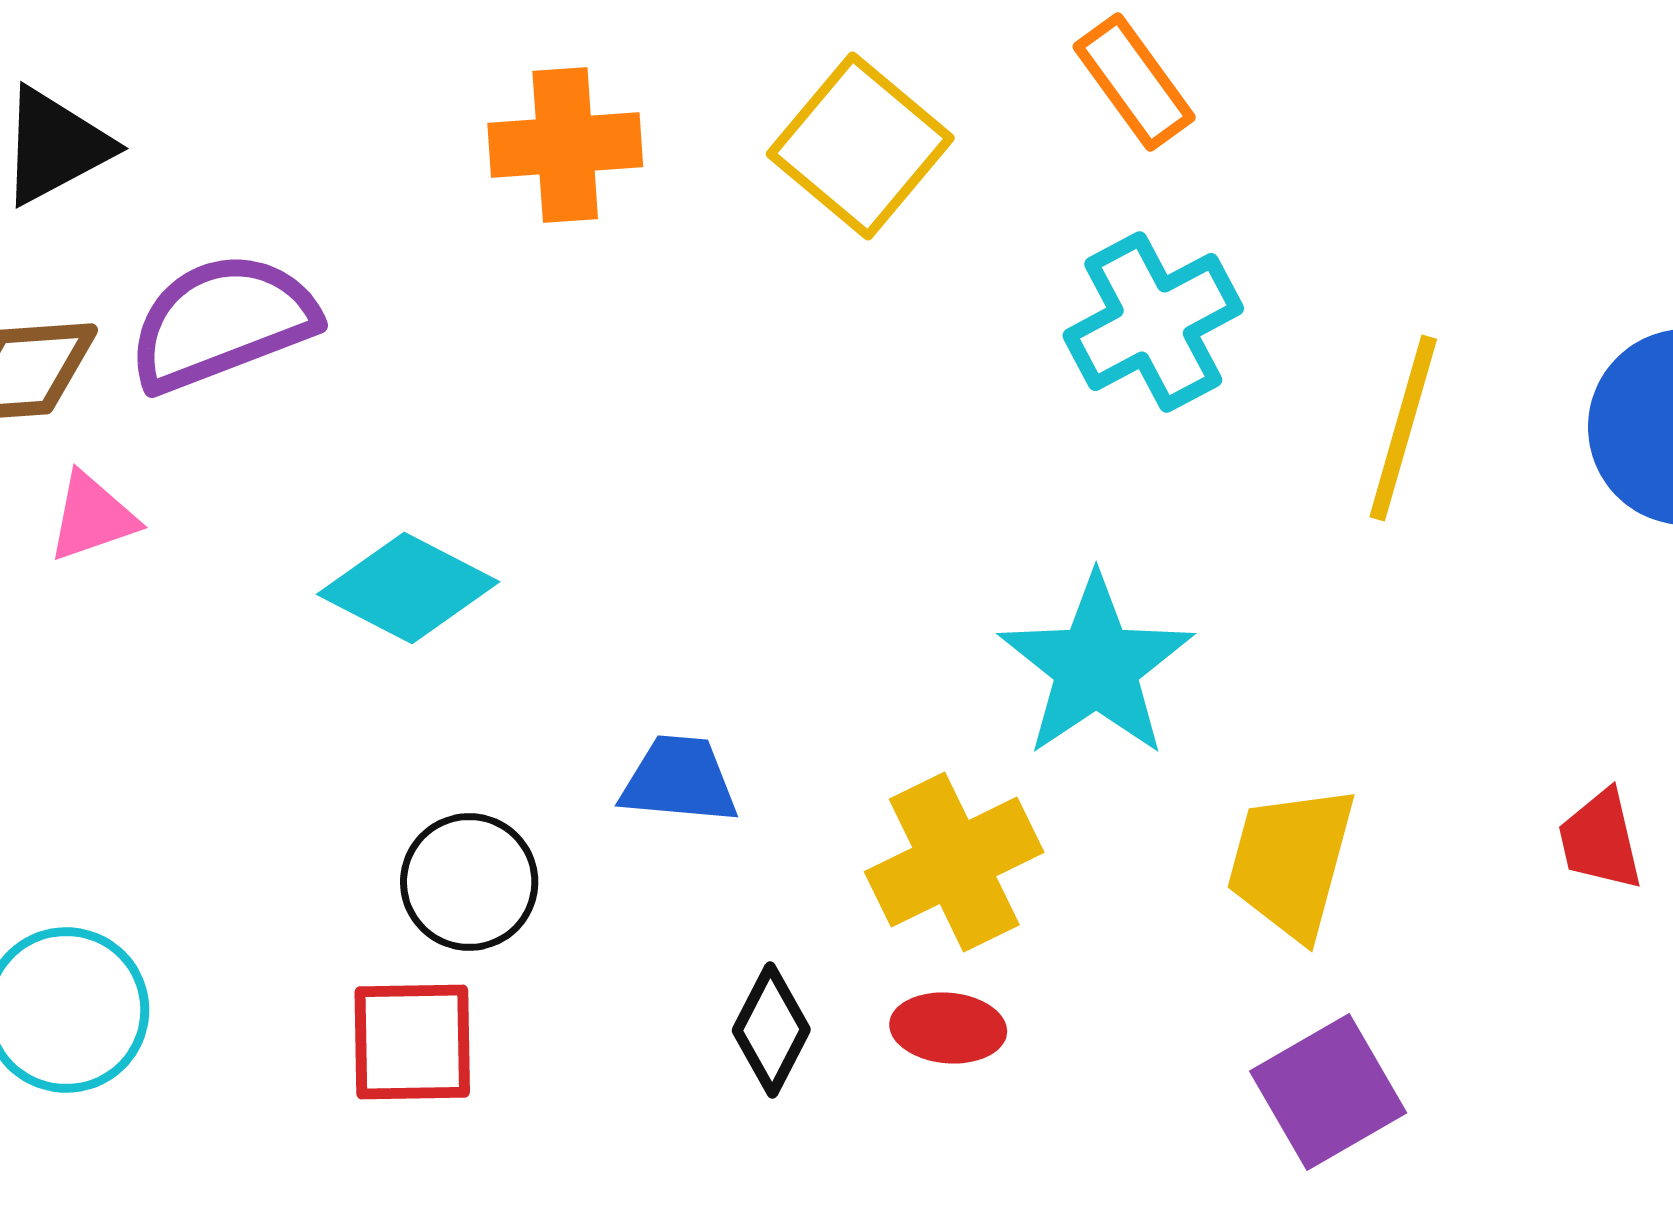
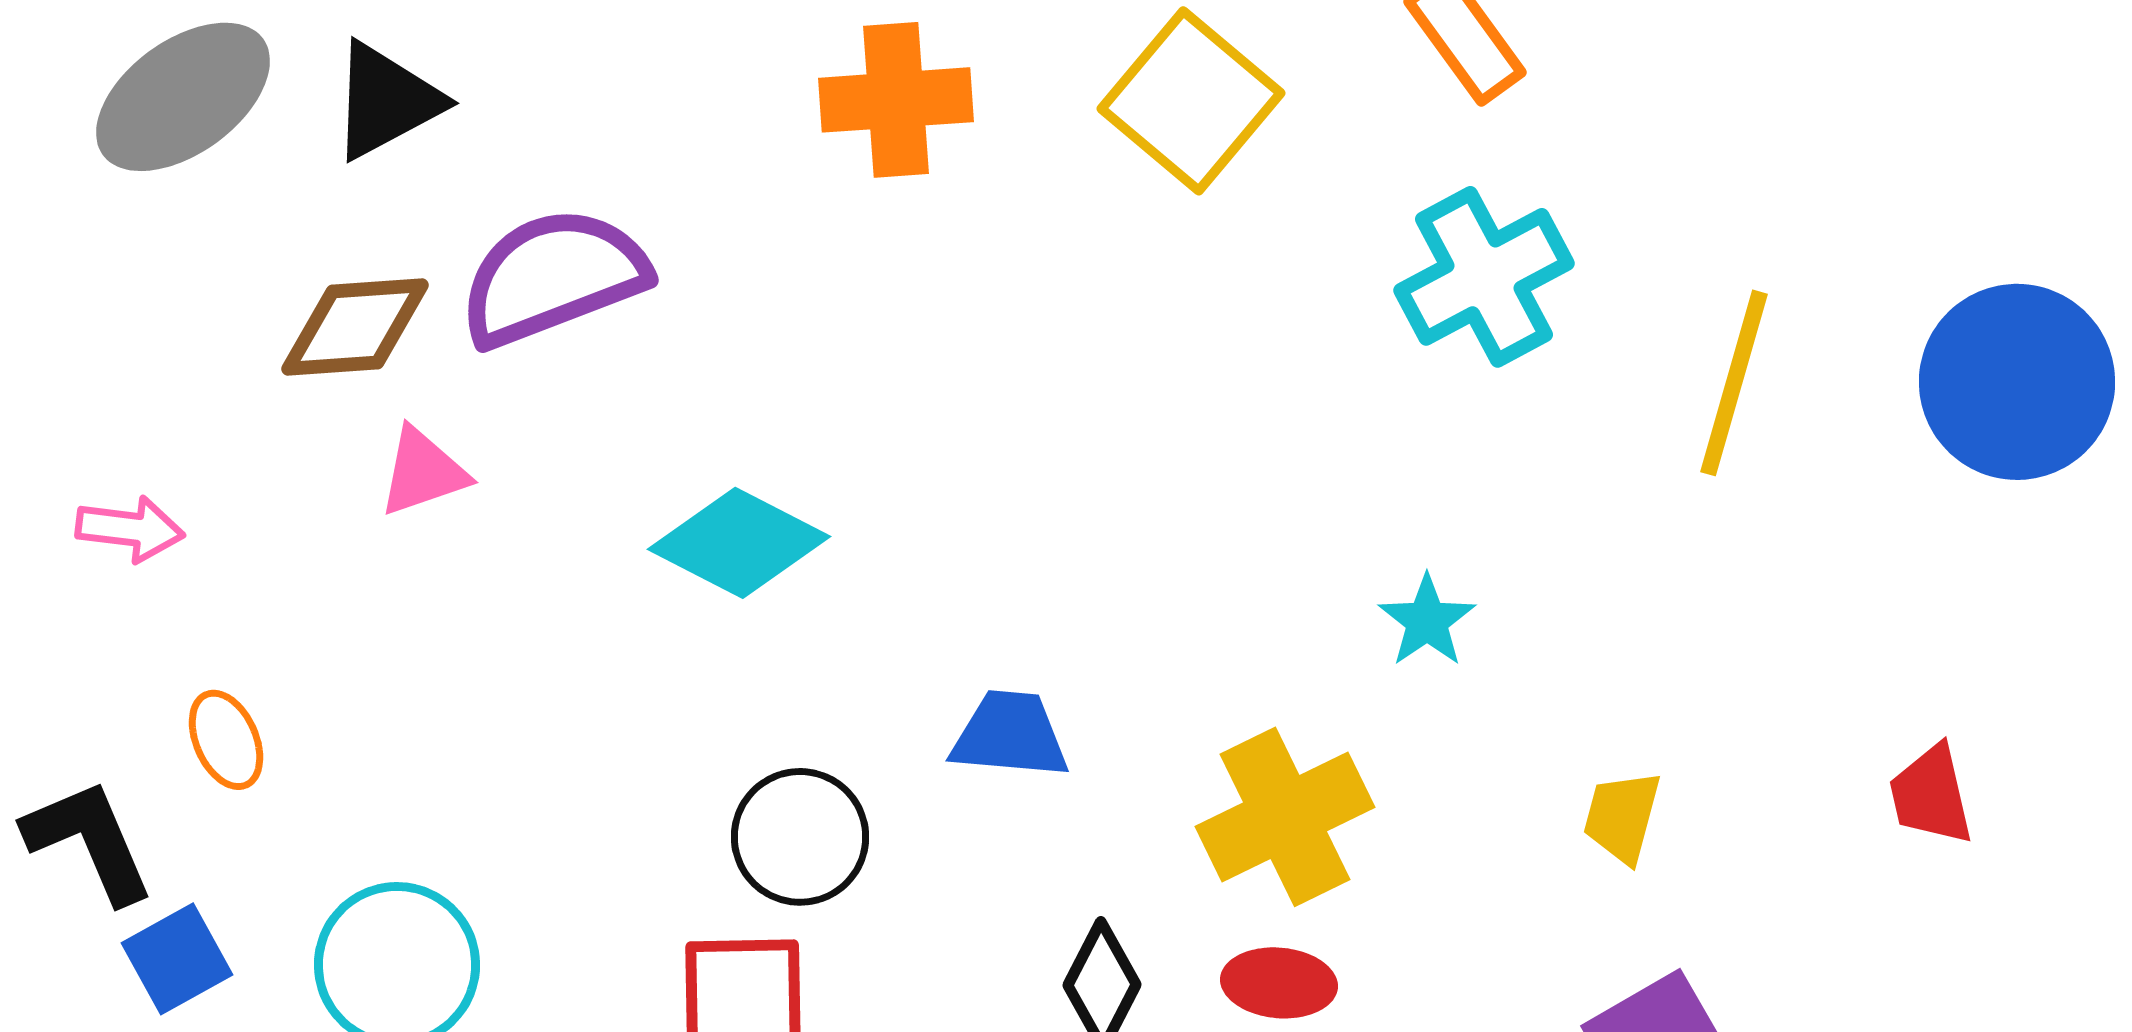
cyan star: (1096, 666) -> (1427, 621), size x0.5
yellow trapezoid: (1291, 862) -> (1622, 817), size x0.6

